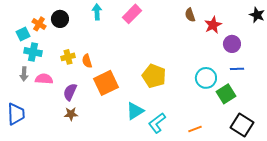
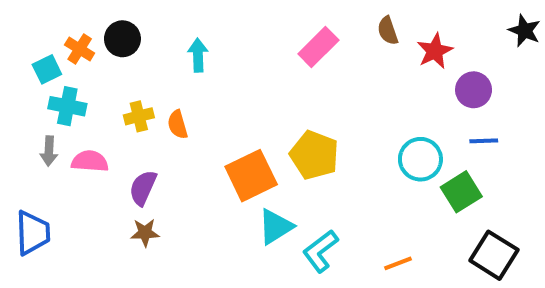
cyan arrow: (97, 12) -> (198, 55), moved
pink rectangle: (132, 14) -> (318, 47), moved
orange square: (106, 83) -> (251, 176), moved

